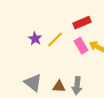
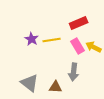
yellow line: (55, 40) -> (52, 40), turned 36
gray arrow: (77, 86) -> (74, 72), moved

